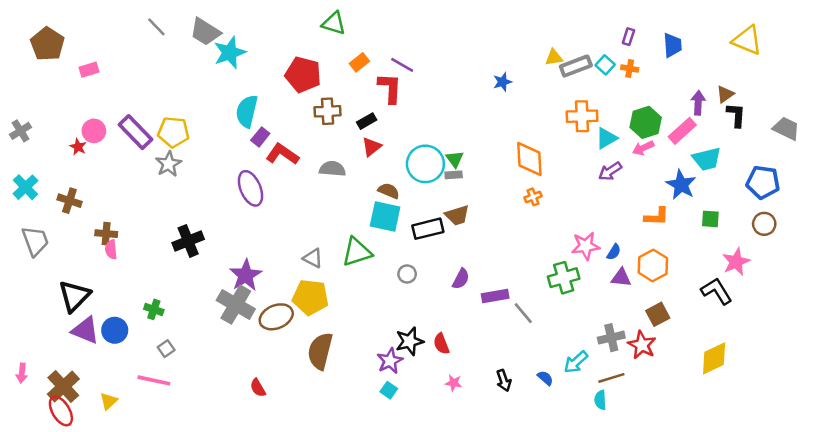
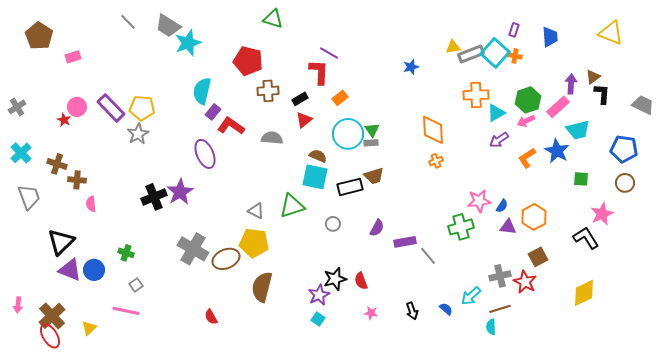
orange rectangle: (359, 62) -> (340, 98), moved
cyan square: (605, 65) -> (495, 53), size x1.8
orange L-shape: (657, 217) -> (527, 158), moved, turned 145
brown cross: (106, 234) -> (77, 180), moved
purple star: (246, 275) -> (180, 192), moved

